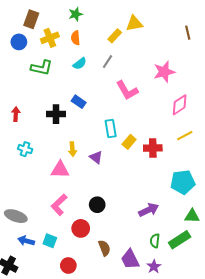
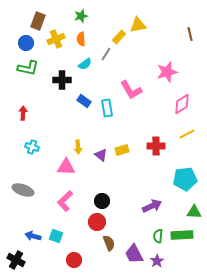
gray line: (107, 62) -> (106, 54), moved
green L-shape: (42, 68) -> (28, 68), moved
black cross: (56, 114) -> (62, 80), moved
cyan rectangle: (111, 128) -> (107, 108), moved
yellow rectangle: (129, 142) -> (122, 150), moved, turned 32
gray ellipse: (16, 216) -> (23, 190), moved
red circle: (81, 228) -> (97, 222), moved
green rectangle: (180, 240) -> (182, 235), turned 30

